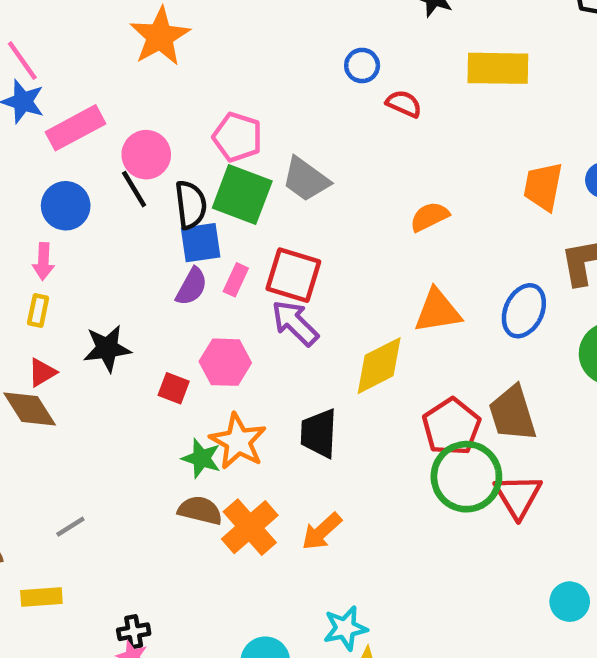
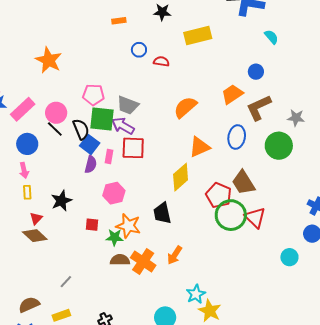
orange trapezoid: (543, 187) -> (232, 94), moved, turned 60
orange semicircle: (429, 217) -> (185, 107), size x1.4
blue square: (201, 243) -> (90, 144), turned -30
purple arrow: (295, 323) -> (123, 126), moved
red square: (174, 388) -> (92, 225), moved

